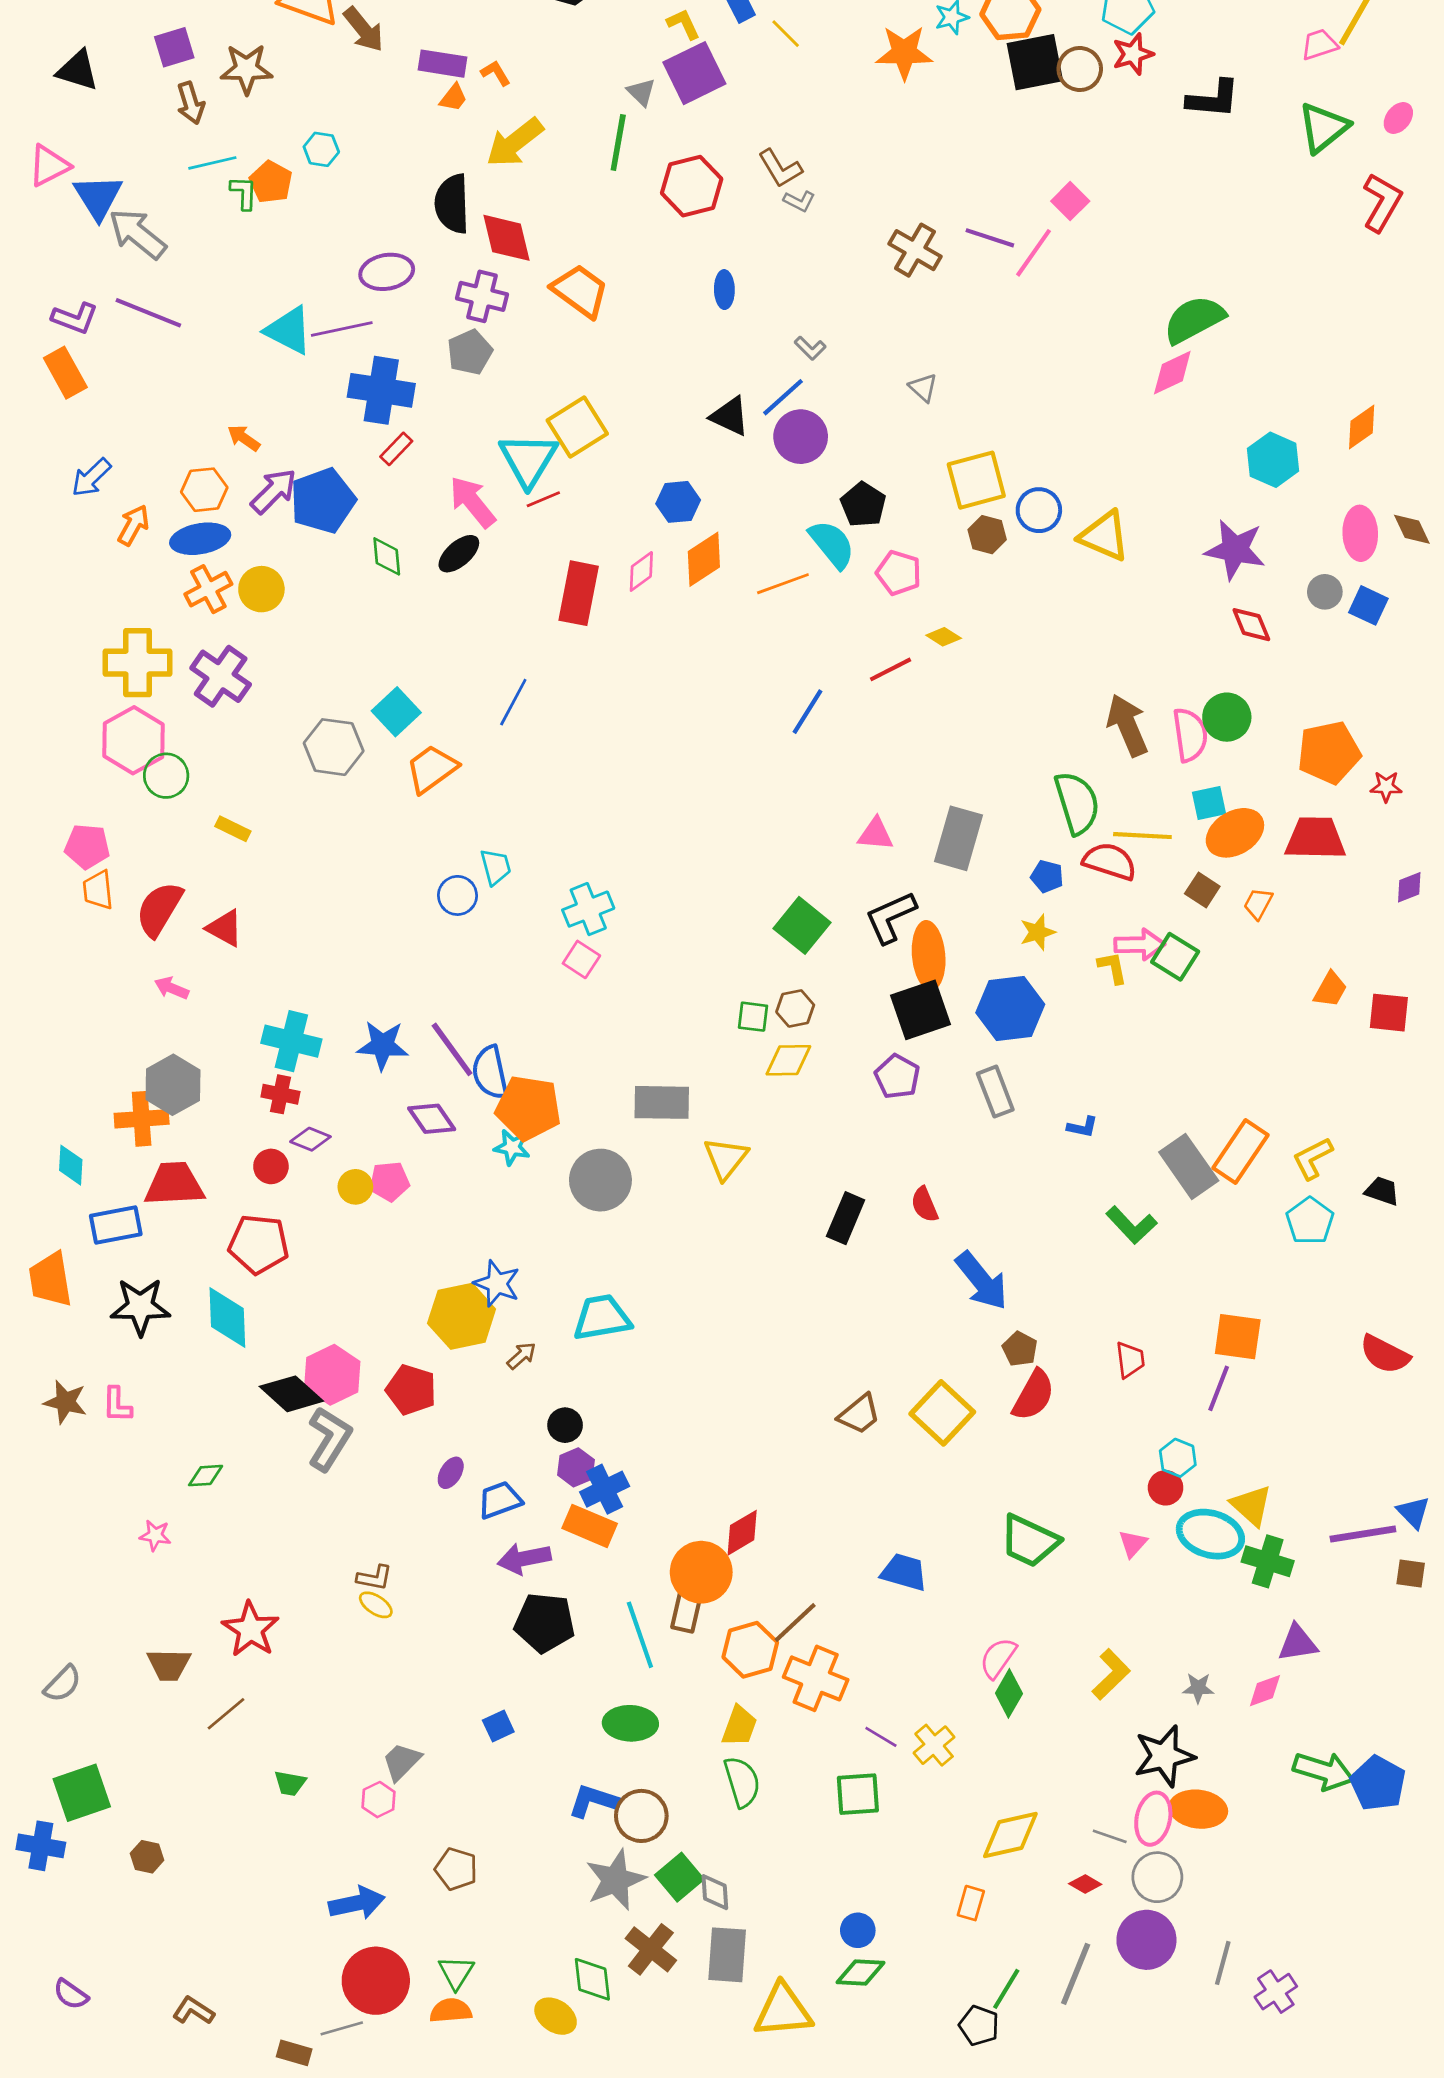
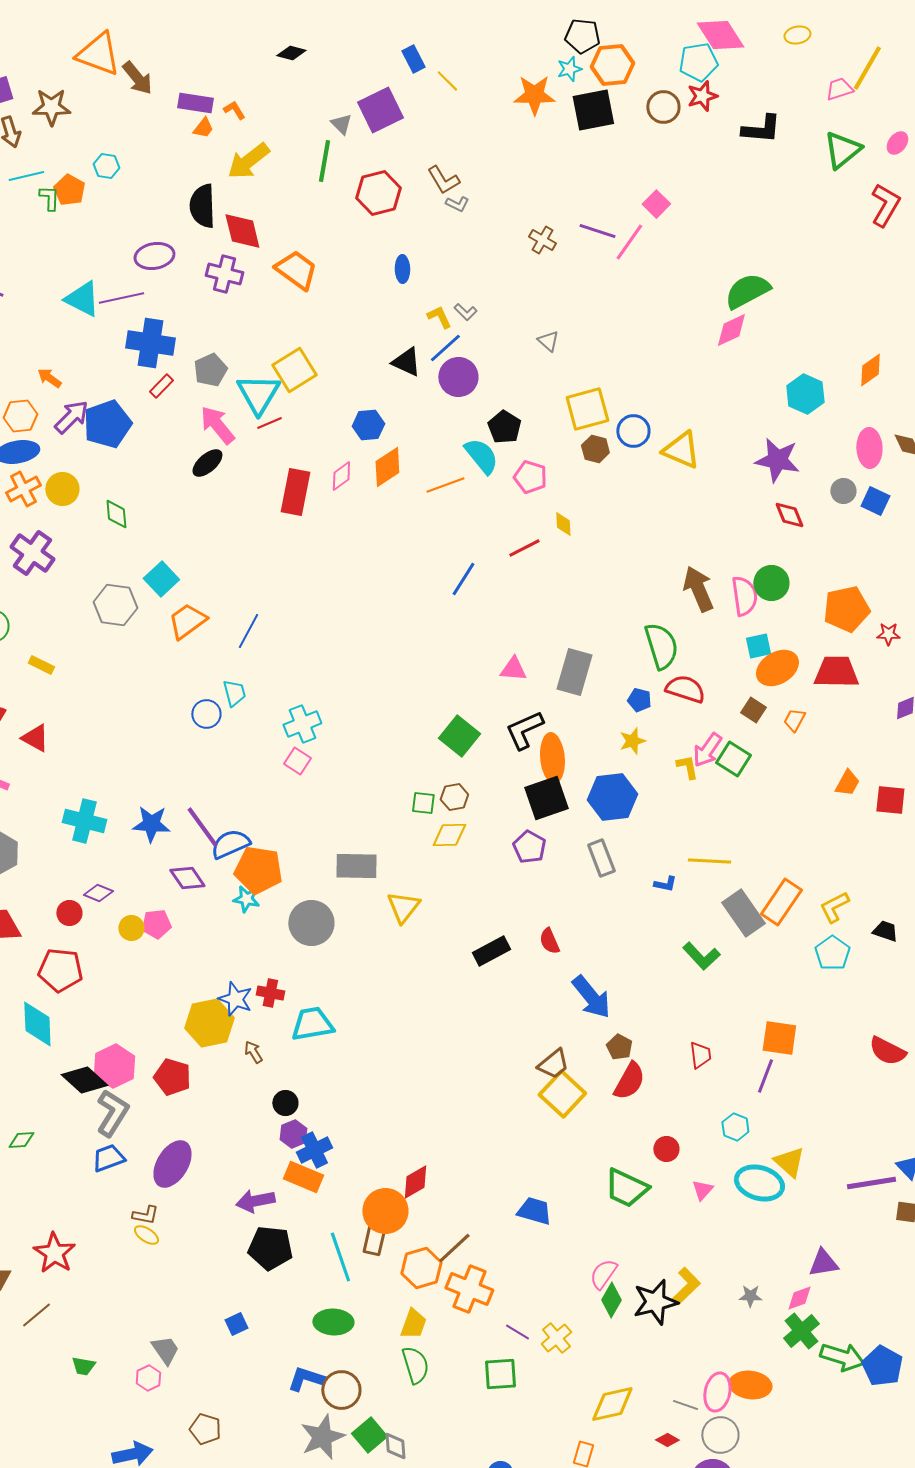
yellow L-shape: (684, 24) -> (439, 317), moved
black square: (1035, 62) -> (593, 110), moved
brown cross: (915, 250) -> (542, 240), size x0.7
gray pentagon: (470, 352) -> (210, 370), moved
green diamond: (387, 556) -> (116, 514), moved
yellow diamond: (944, 637) -> (563, 524), turned 55
blue line: (513, 702) -> (248, 631), moved
yellow line: (1142, 836) -> (709, 861), moved
pink arrow: (1140, 944) -> (707, 750), turned 126
blue semicircle: (490, 1072) -> (230, 844), turned 78
red cross: (280, 1094) -> (270, 993), moved
black rectangle: (846, 1218) -> (491, 951), turned 39
brown arrow: (521, 1356) -> (253, 1052), turned -80
brown trapezoid: (859, 1414) -> (553, 1064), moved
purple ellipse: (451, 1473) -> (172, 1164), moved, size x2.0
red circle: (1166, 1488) -> (666, 1149), moved
blue trapezoid: (500, 1500) -> (108, 1158), moved
green cross: (1268, 1561) -> (801, 1331), moved, turned 33
black star: (1164, 1756) -> (655, 1302), moved
gray trapezoid: (402, 1761) -> (165, 1350), turned 100

